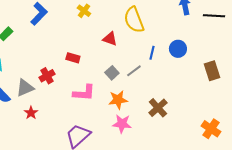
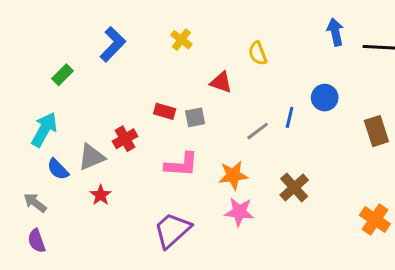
yellow semicircle: (134, 20) -> (258, 53), size x0.6
blue line: (152, 53) -> (290, 117), moved
gray square: (112, 73) -> (195, 117), moved, turned 32

